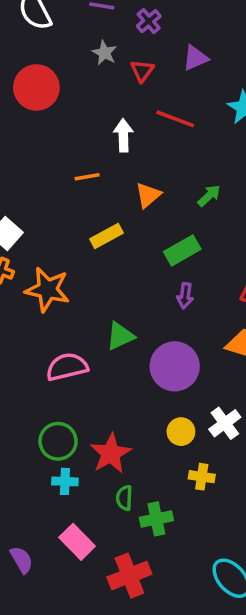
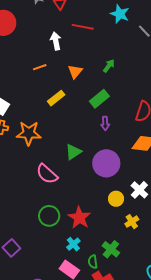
pink semicircle: (67, 367) -> (47, 174), turned -115
yellow cross: (202, 477) -> (132, 222), turned -32
cyan cross: (65, 481) -> (73, 244), moved, turned -32
green semicircle: (124, 498) -> (93, 262), moved
green cross: (156, 519) -> (111, 249), turned -30

